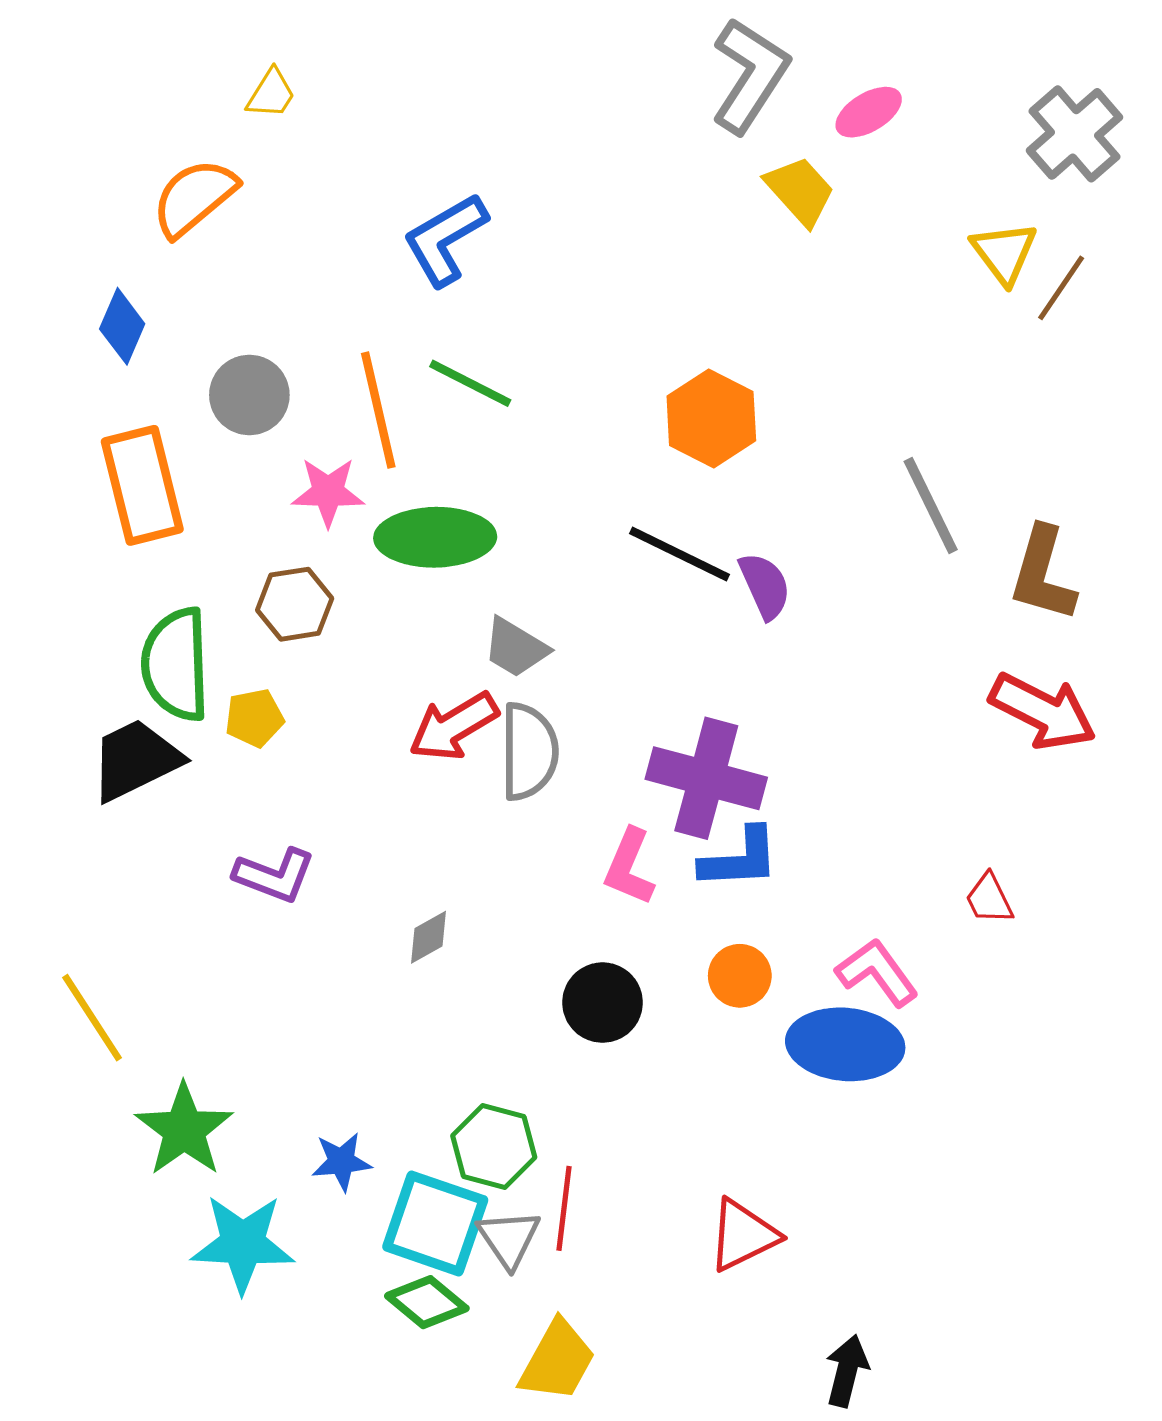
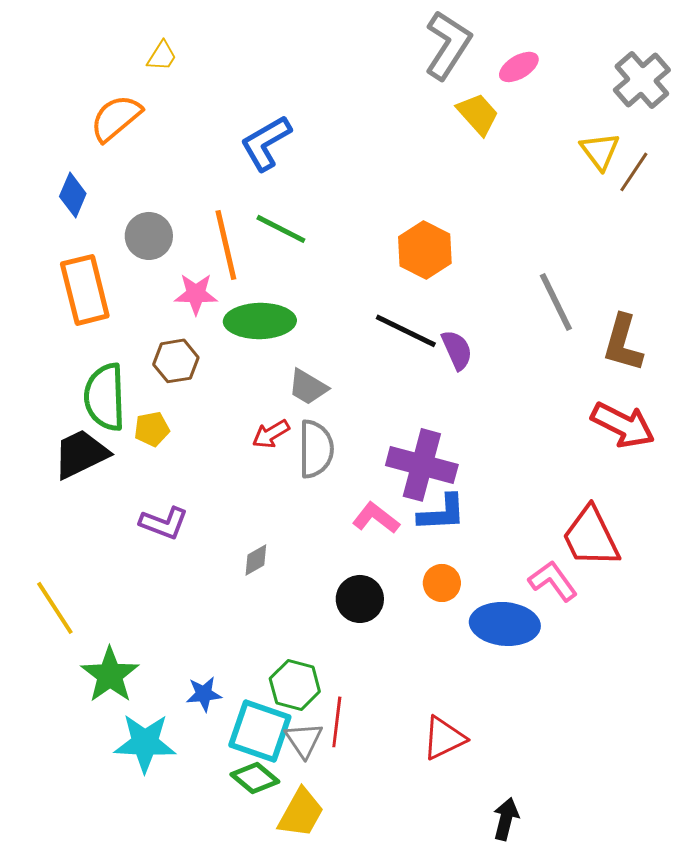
red arrow: (454, 726) -> (271, 434), size x0.7
pink L-shape: (629, 867) -> (376, 518), turned 105
red trapezoid: (989, 899) -> (591, 537), size x2.0
pink L-shape: (877, 972) -> (553, 581), moved
yellow trapezoid: (557, 1361) -> (301, 813), moved

